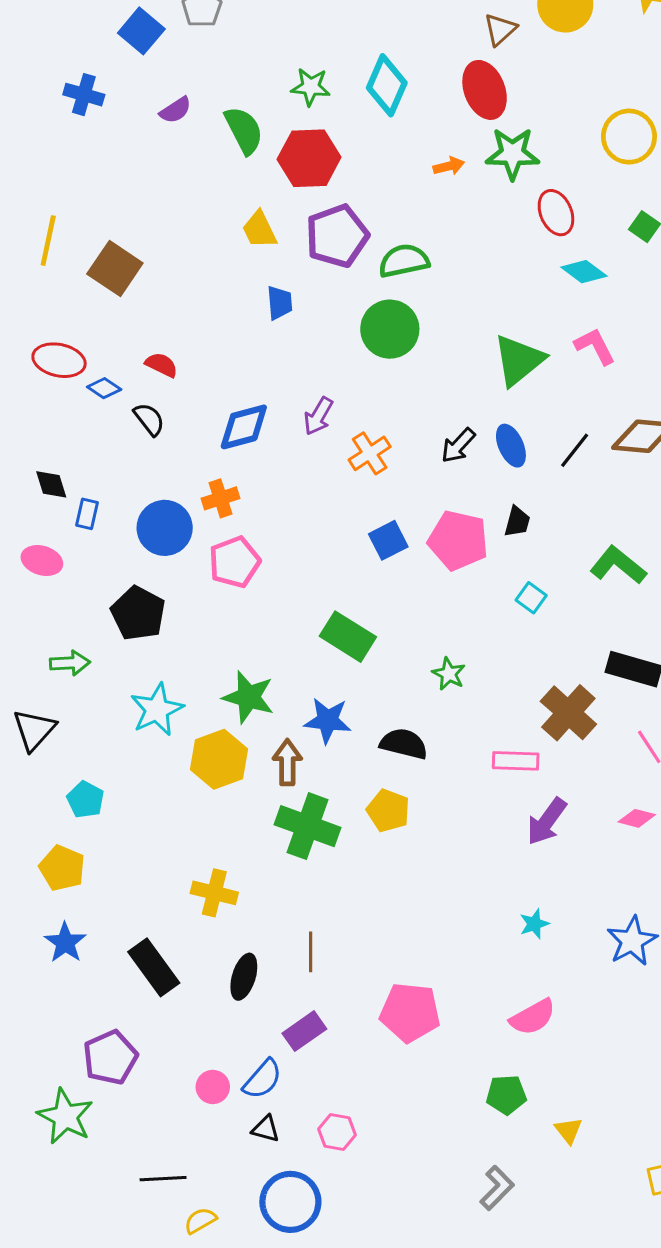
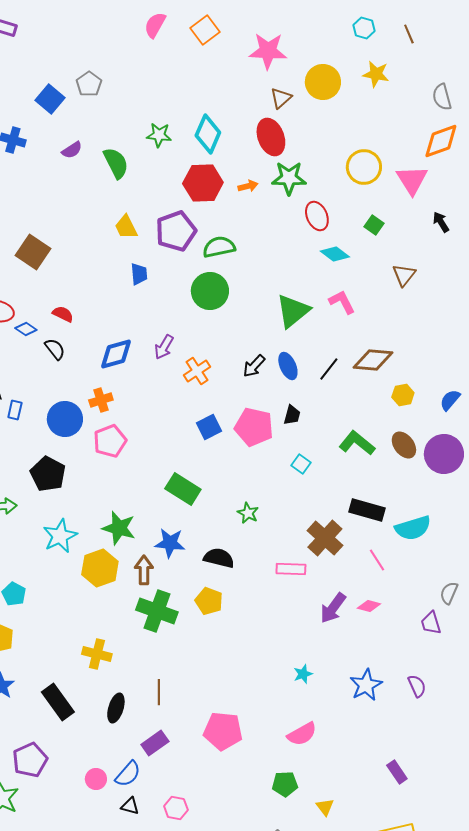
red hexagon: (309, 158) -> (203, 183), moved
purple arrow: (547, 821) -> (333, 608), moved

